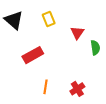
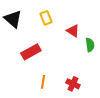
red triangle: (77, 33) -> (73, 31), turned -32
red cross: (77, 89) -> (73, 84), turned -32

